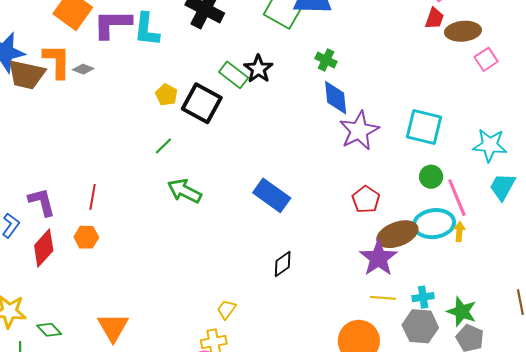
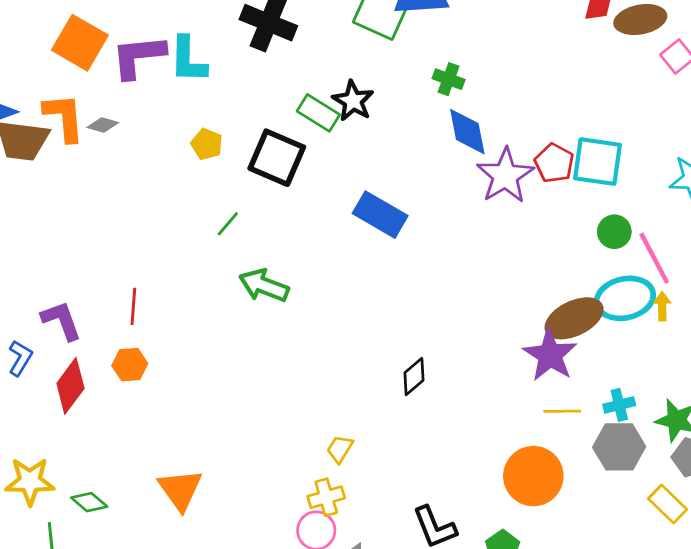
yellow pentagon: (166, 95) -> (207, 144), moved
blue rectangle: (272, 195) -> (380, 215), moved
red pentagon: (366, 199) -> (554, 163), moved

